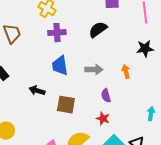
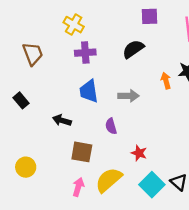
orange arrow: (126, 72) -> (166, 81), moved
purple semicircle: (106, 96) -> (111, 126), moved
brown square: (66, 105) -> (82, 152), moved

